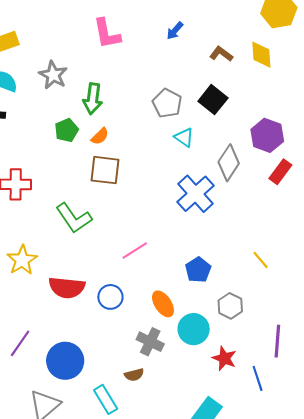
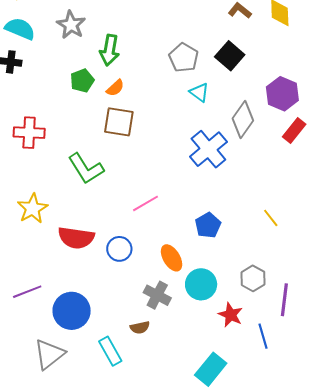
gray hexagon: (230, 306) -> (253, 278), moved
purple line: (20, 343) -> (27, 292), turned 32

